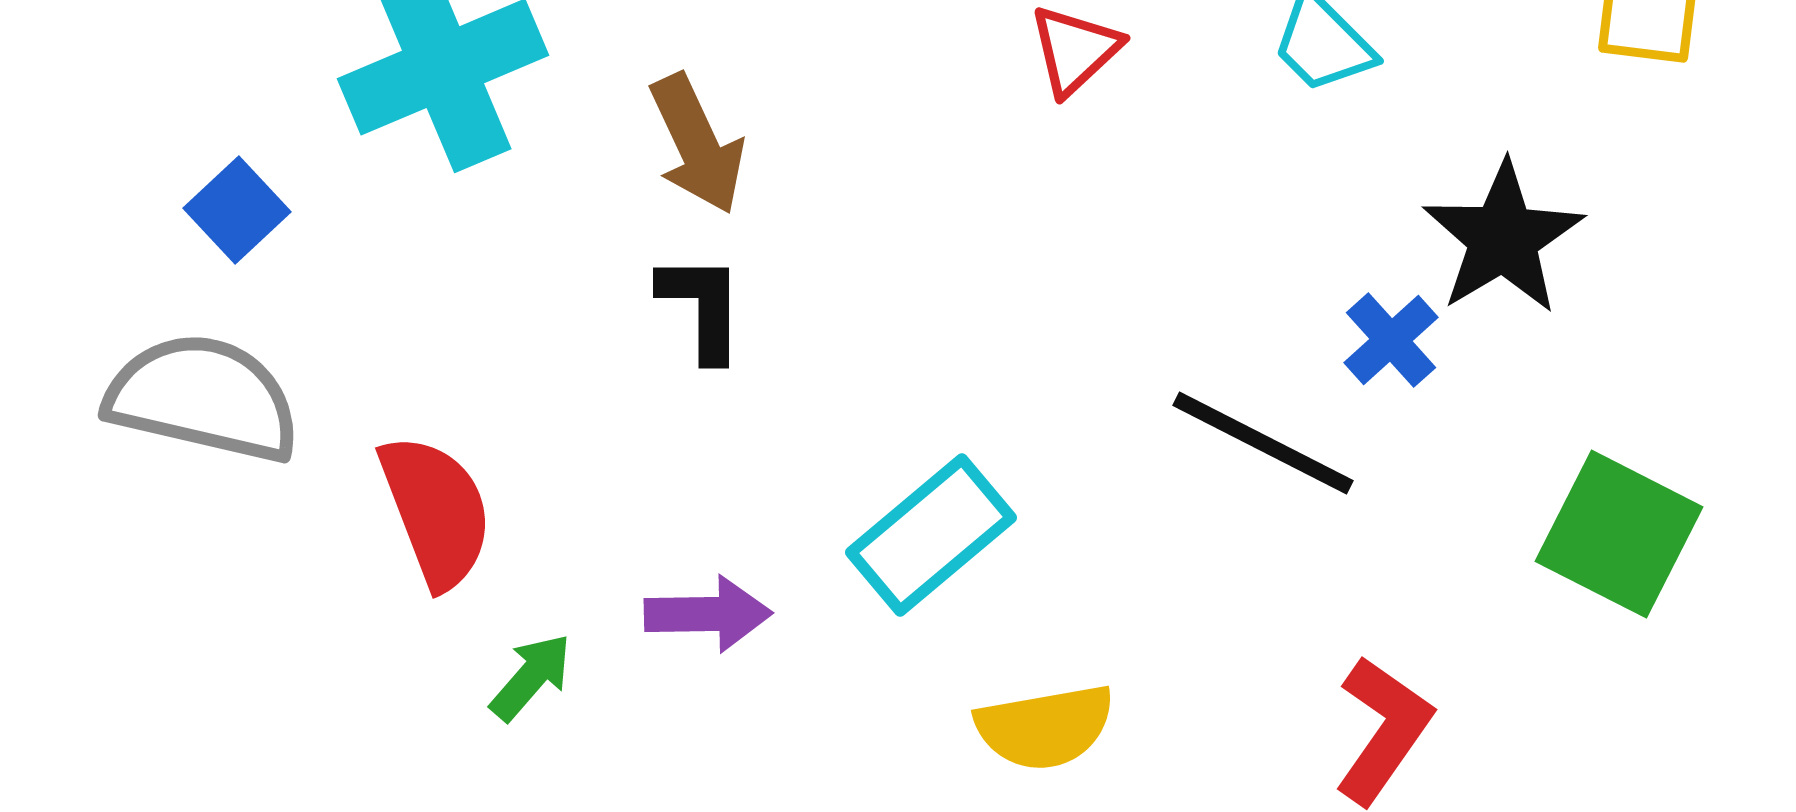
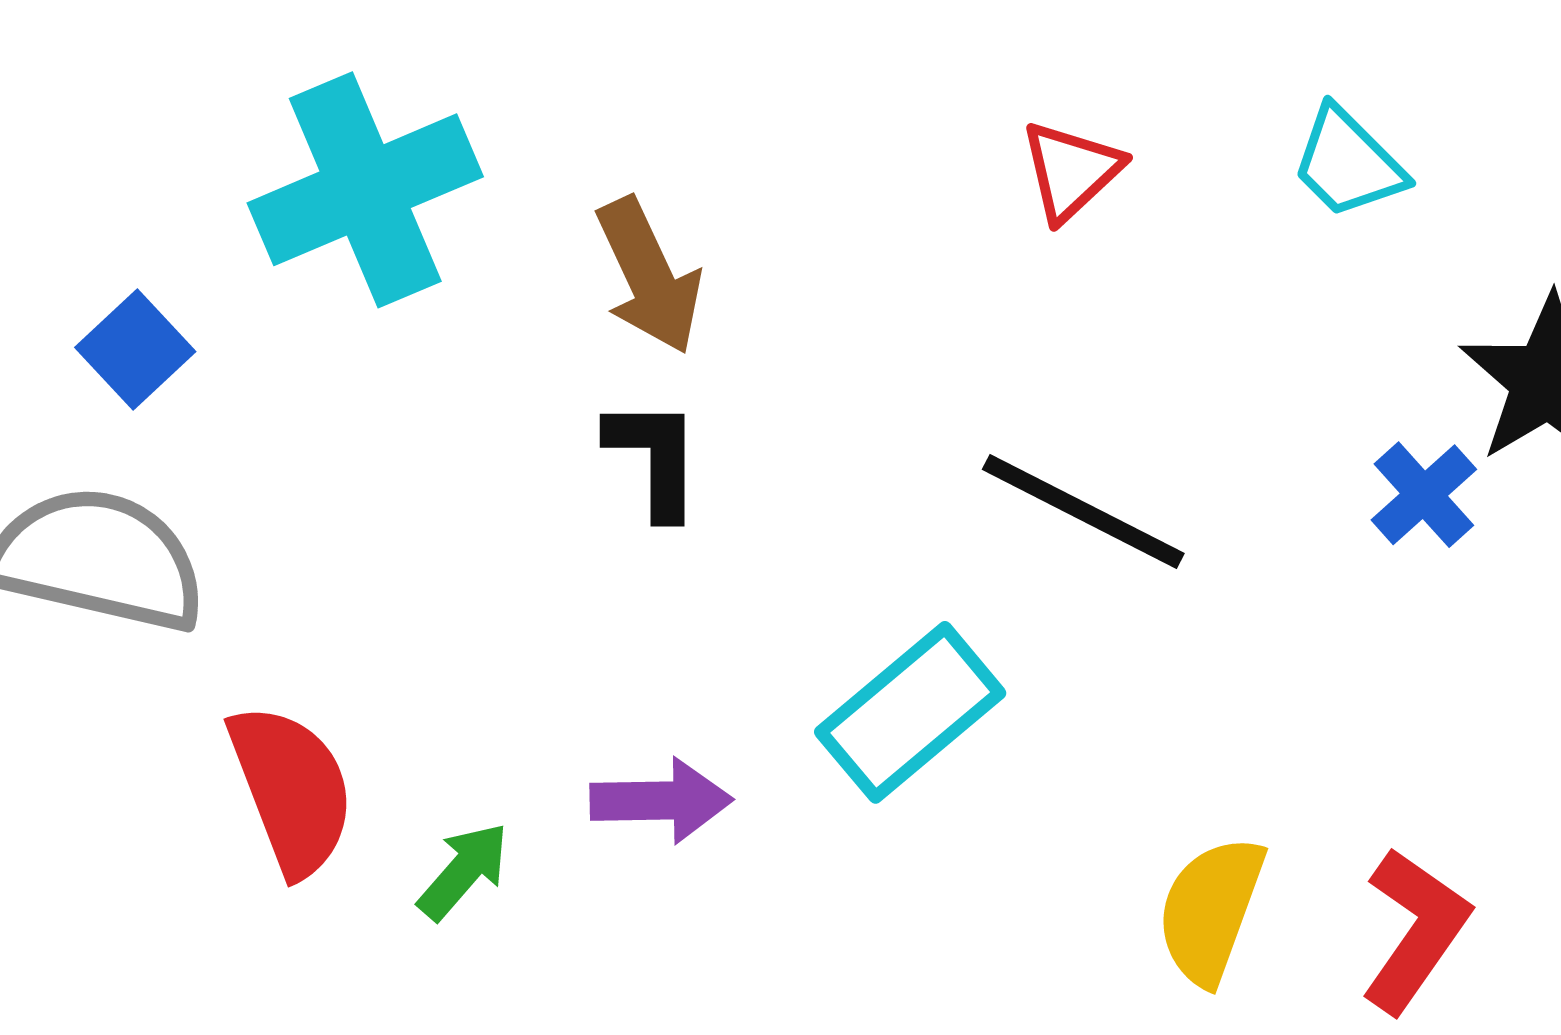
black line: (1263, 443) -> (1083, 511), moved
red semicircle: (436, 511) -> (292, 790), moved
yellow semicircle: (1045, 727) -> (1211, 910), moved, turned 120

